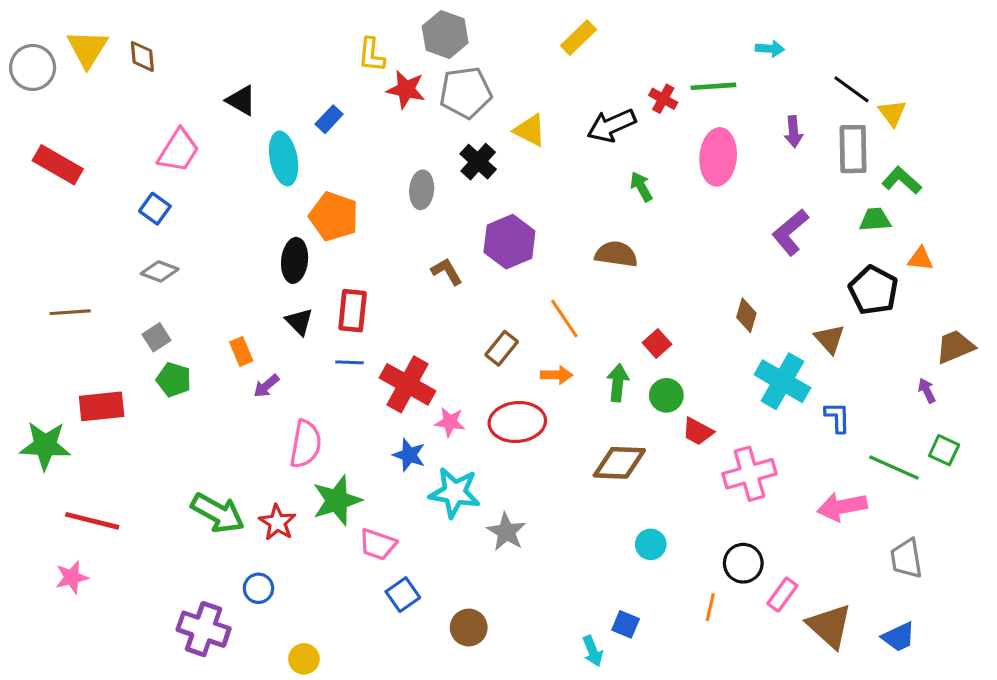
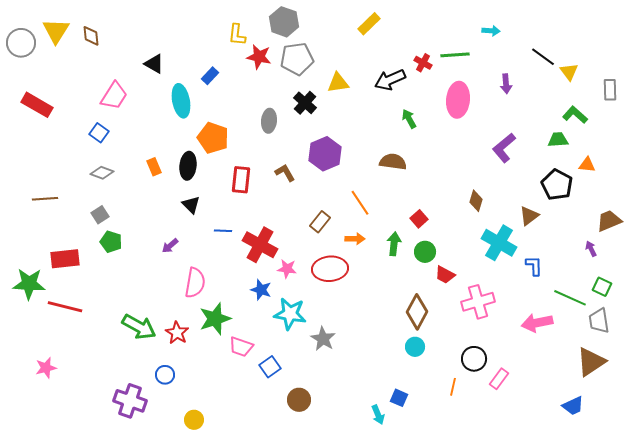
yellow triangle: (530, 130) -> (338, 83), turned -35
gray rectangle: (853, 149) -> (610, 90), moved, size x0.7
red rectangle: (353, 311) -> (241, 180), moved
brown triangle: (830, 339) -> (529, 216), turned 35
orange rectangle: (241, 351) -> (154, 167), moved
brown diamond: (619, 463) -> (417, 312), moved, turned -64
red line: (92, 521) -> (65, 307), moved
gray trapezoid: (906, 558) -> (599, 321), moved
blue square: (403, 595) -> (270, 367), moved
brown triangle: (830, 626) -> (591, 362), moved, turned 44

